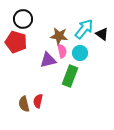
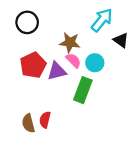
cyan arrow: (84, 29) -> (102, 20), moved
red pentagon: (16, 42) -> (33, 65), moved, turned 30
pink semicircle: (62, 51) -> (73, 60), turned -32

